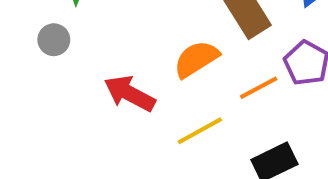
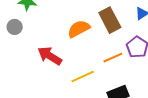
orange semicircle: (196, 59) -> (79, 29), moved

